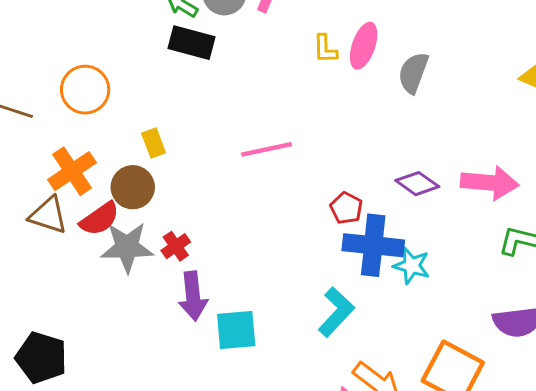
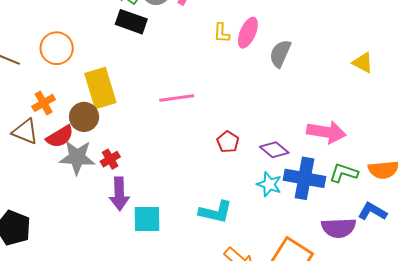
yellow rectangle: (154, 143) -> (100, 88), size x2.0
orange cross: (72, 171) -> (44, 103), size x0.7
purple diamond: (417, 184) -> (274, 150), moved
blue cross: (373, 245) -> (304, 178), moved
cyan L-shape: (336, 312) -> (216, 212), turned 56

